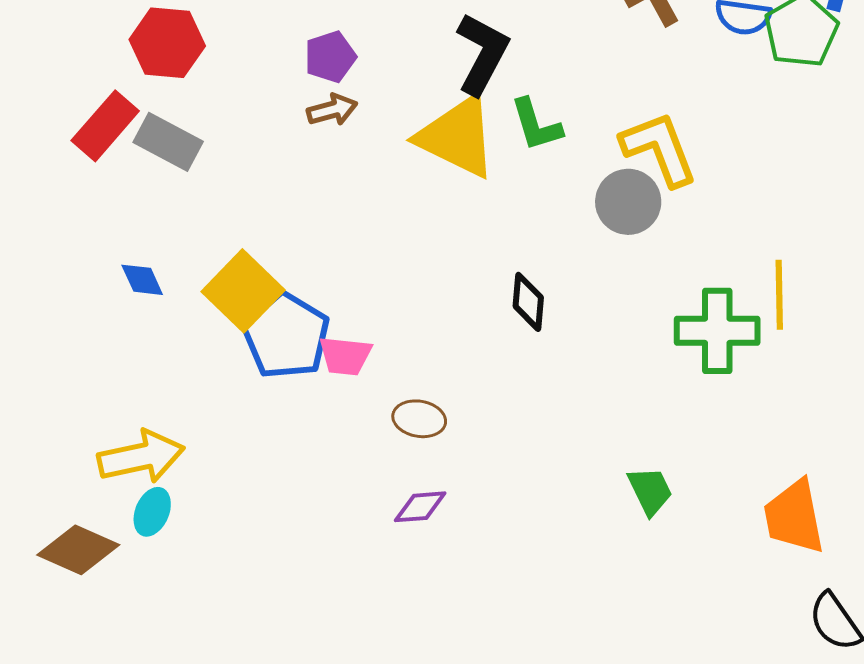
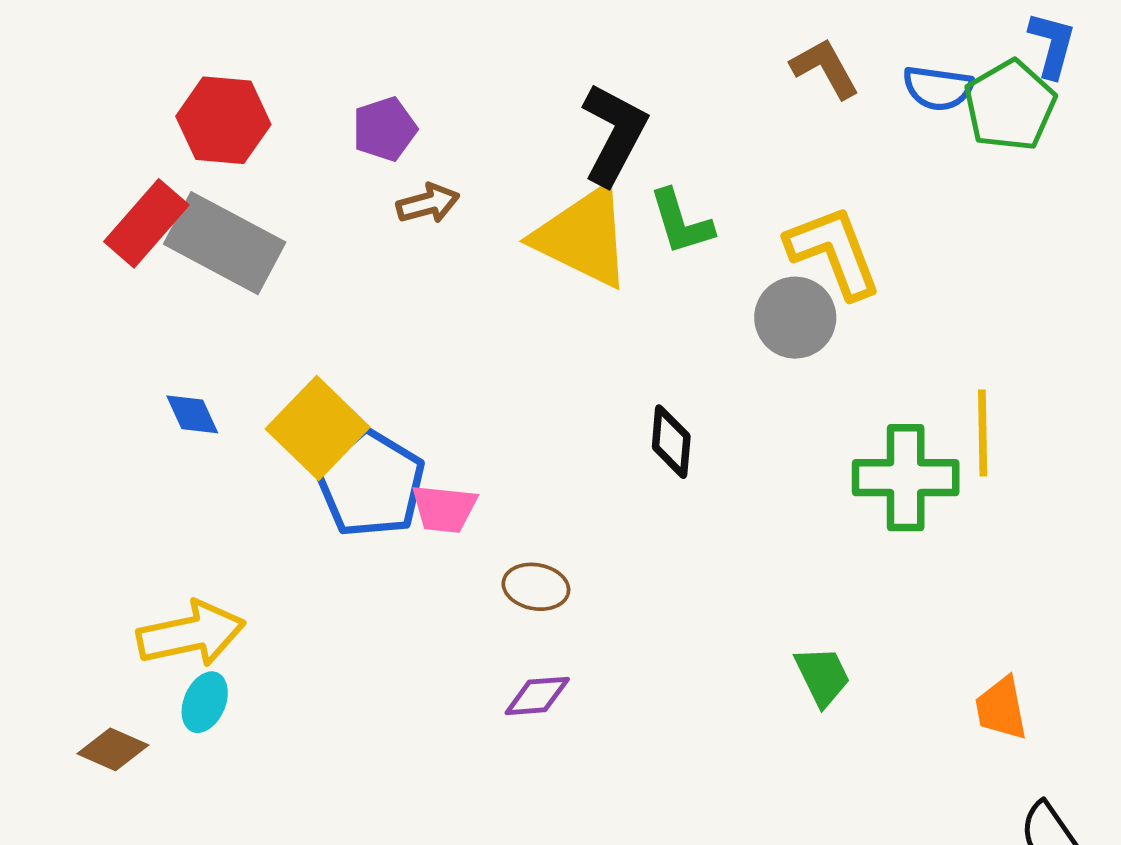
purple pentagon: (330, 57) -> (385, 129), moved
gray rectangle: (168, 142) -> (225, 243), size x1.4
orange trapezoid: (794, 517) -> (1001, 708), size x0.7
brown diamond: (78, 550) -> (113, 749), size x0.7

